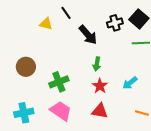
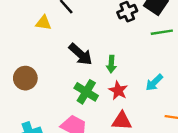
black arrow: (88, 35) -> (80, 54), moved
green cross: (59, 82) -> (86, 92), moved, turned -30

